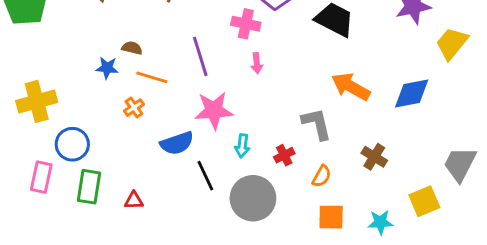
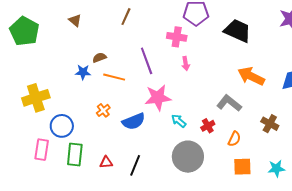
brown semicircle: (132, 48) -> (99, 58), turned -32
orange cross: (134, 108) -> (103, 110), moved
gray L-shape: (317, 124) -> (229, 103), turned -35
cyan arrow: (242, 146) -> (179, 121), turned 126
black line: (205, 176) -> (135, 165), moved, turned 50

